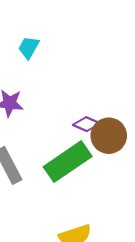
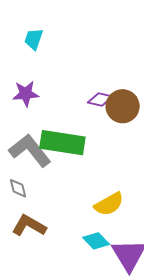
green rectangle: (68, 162) -> (62, 143), moved, turned 54

